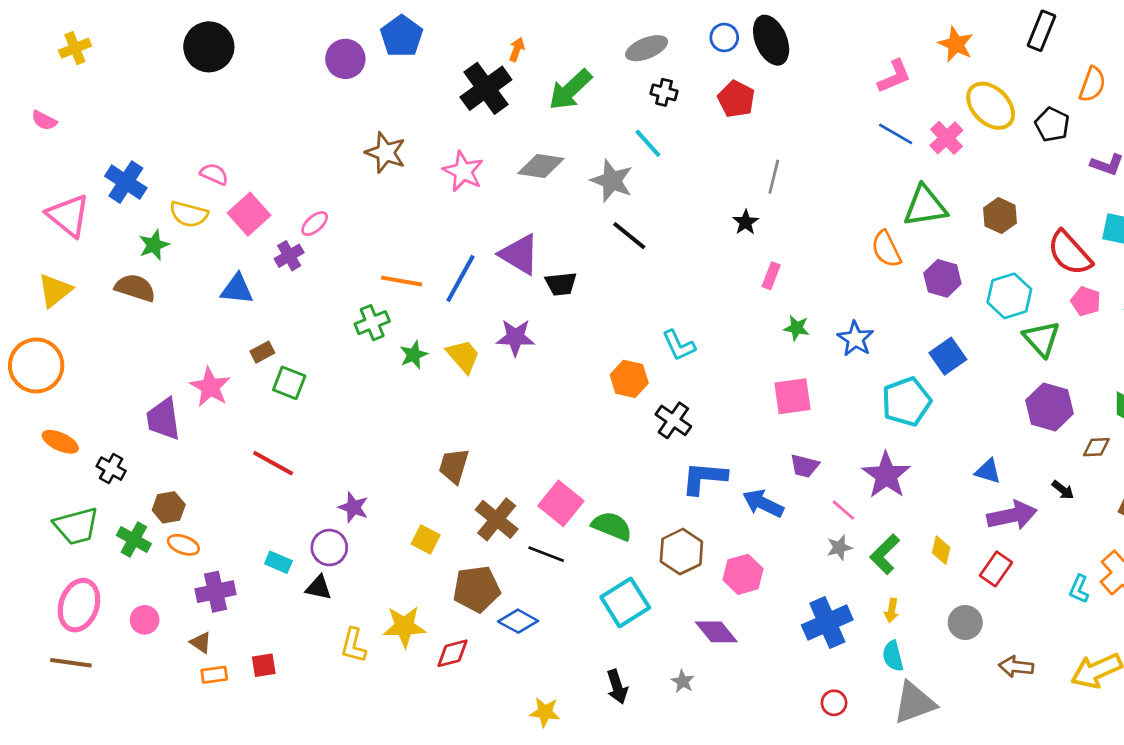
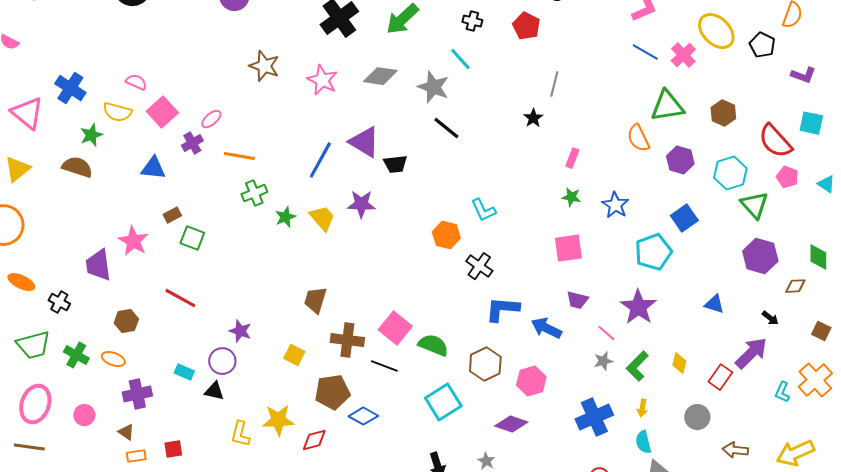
pink rectangle: (771, 276) -> (572, 158), moved
orange line: (402, 281) -> (239, 156), moved
brown hexagon: (169, 507) -> (126, 321), moved
purple arrow: (1012, 515) -> (751, 353), moved, turned -33
brown cross: (497, 519) -> (347, 340), turned -32
purple diamond: (716, 632) -> (511, 424), turned -32

